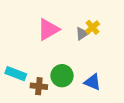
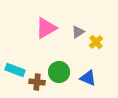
yellow cross: (92, 27) -> (96, 42), moved

